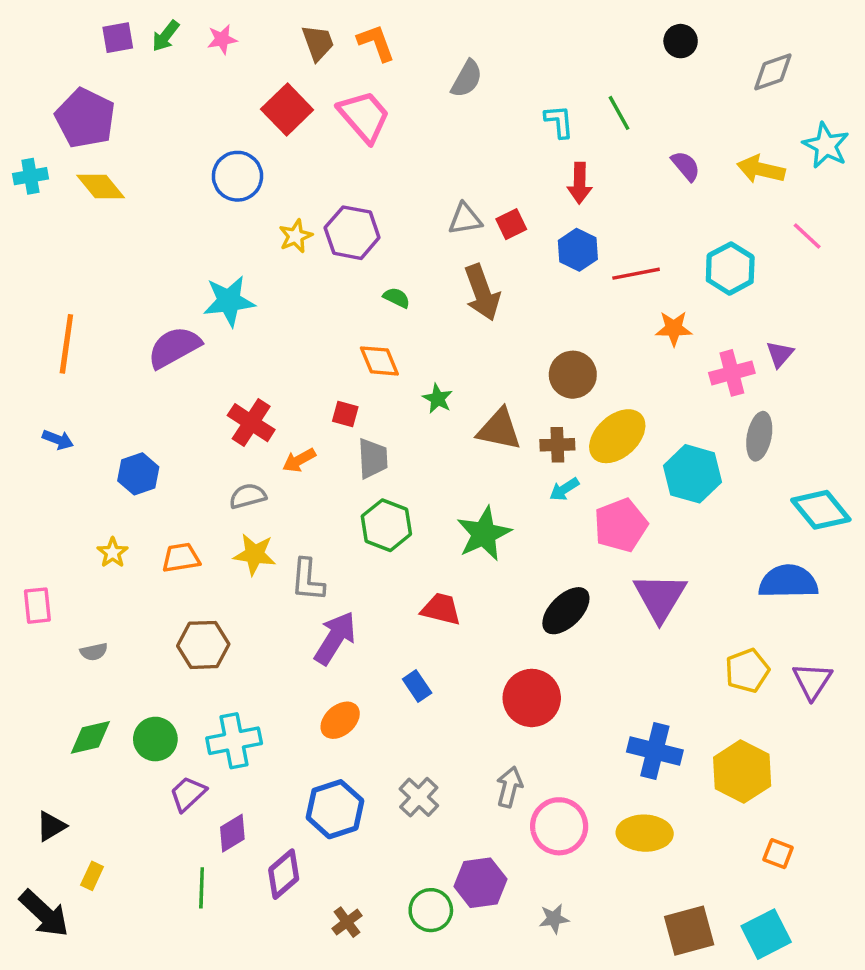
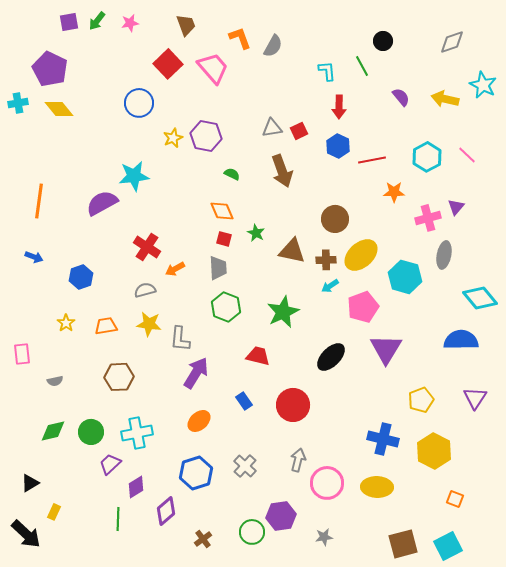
black circle: (681, 41) -> (383, 41), moved
orange L-shape: (376, 43) -> (240, 38), moved
pink line: (807, 236) -> (467, 155), moved
red square: (345, 414) -> (224, 239), moved
yellow pentagon: (747, 671) -> (421, 400), moved
red circle: (532, 698) -> (293, 405), moved

